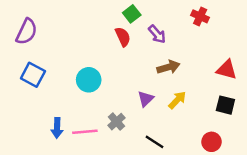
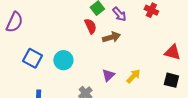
purple arrow: (157, 34) -> (119, 14), moved
brown arrow: (168, 67) -> (111, 37), moved
blue square: (33, 75) -> (32, 58), moved

